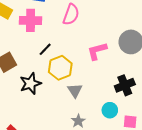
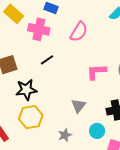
yellow hexagon: (60, 68) -> (31, 117), moved
gray triangle: (75, 90) -> (78, 106), moved

